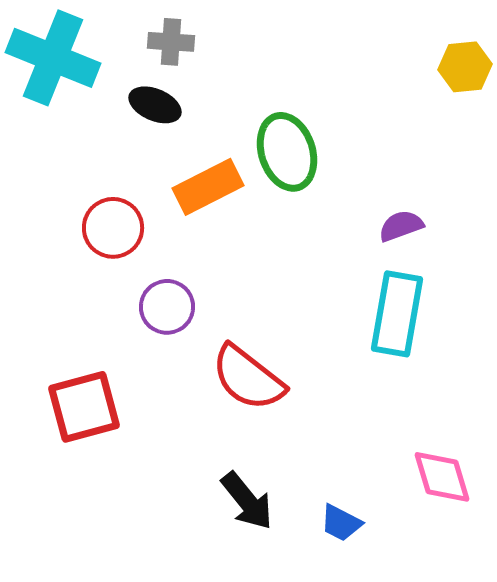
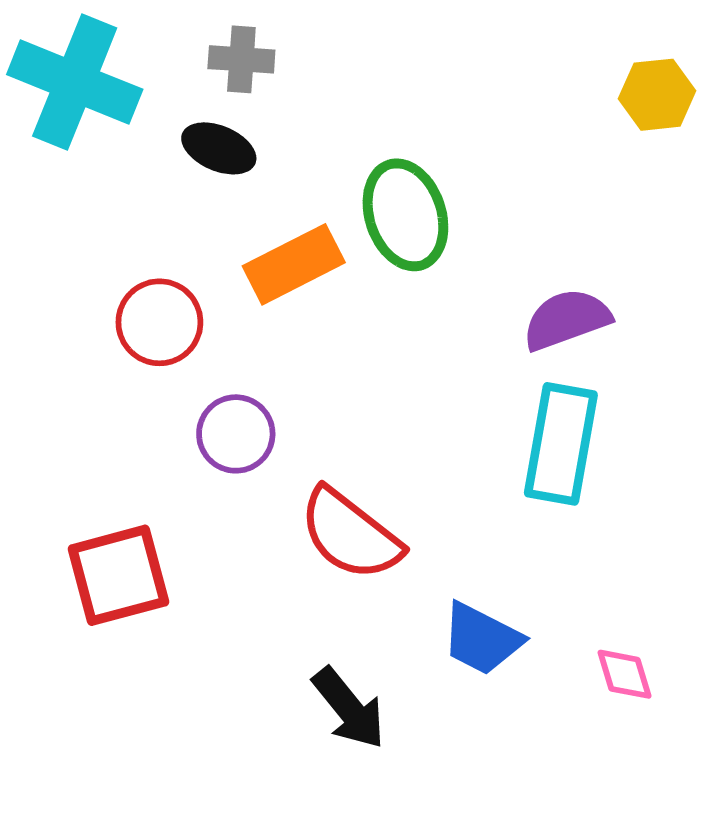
purple semicircle: (401, 226) -> (567, 319), size x1.4
pink diamond: (442, 477) -> (625, 674), size x0.7
blue trapezoid: (341, 523) -> (482, 639), moved, size x1.4

